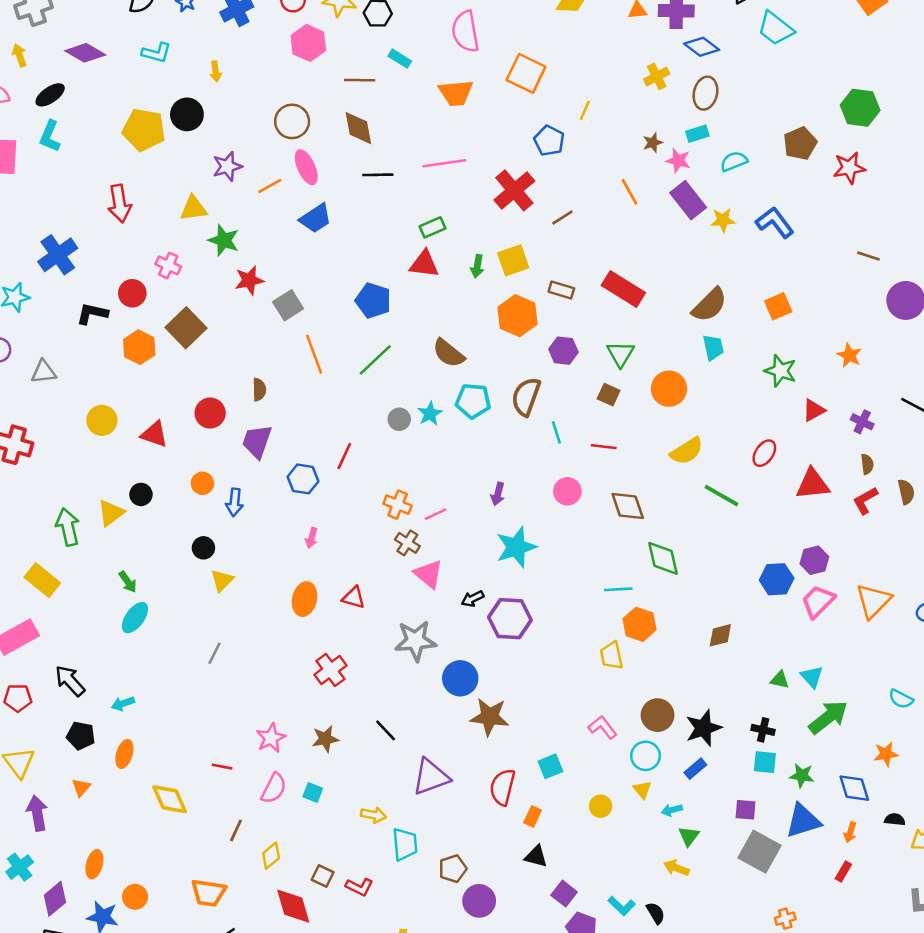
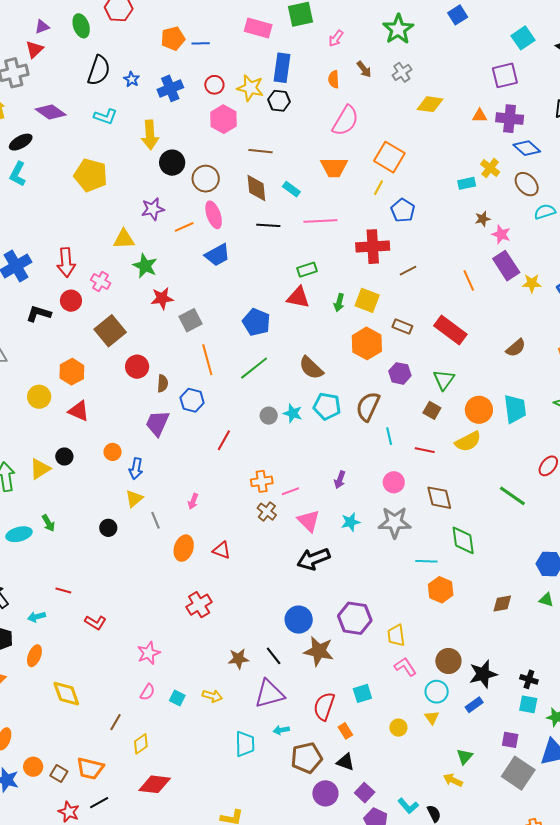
pink semicircle: (465, 32) -> (345, 121), turned -144
cyan rectangle: (400, 59) -> (291, 189), moved
yellow arrow: (216, 71) -> (150, 135), size x1.8
yellow cross: (657, 76) -> (490, 168), turned -30
brown ellipse: (705, 93) -> (527, 184), turned -60
yellow line: (585, 110) -> (378, 188), moved
black circle: (187, 114) -> (172, 163), moved
cyan rectangle: (697, 134) -> (467, 183), moved
cyan semicircle: (734, 161) -> (545, 212), moved
red cross: (514, 190) -> (373, 247), turned 32
orange line: (630, 192) -> (469, 280), moved
red arrow: (120, 203) -> (66, 262), moved
yellow square: (513, 260) -> (367, 300), turned 35
brown semicircle: (710, 305) -> (516, 348), size x0.7
orange hexagon: (139, 347) -> (72, 372), moved
cyan trapezoid: (713, 347) -> (515, 409), moved, size x1.4
red circle: (210, 413) -> (137, 367), moved
cyan star: (430, 414) -> (293, 413), turned -30
yellow semicircle: (687, 451) -> (468, 441), moved
blue hexagon: (303, 479) -> (192, 400), moved
orange cross: (398, 505) -> (262, 481), turned -35
cyan star: (516, 547) -> (351, 522), size x0.6
black circle: (203, 548) -> (108, 528), moved
pink triangle: (429, 574) -> (309, 521), moved
yellow triangle: (222, 580) -> (134, 499), moved
black arrow: (473, 599) -> (313, 559), size x1.8
cyan ellipse: (135, 618) -> (19, 534), moved, turned 35
purple hexagon: (510, 619) -> (355, 618), moved
gray star: (415, 641) -> (395, 522), moved
gray line: (214, 653) -> (156, 520), moved, turned -54
yellow trapezoid: (612, 656) -> (396, 635), moved
green triangle: (780, 680) -> (546, 600), moved
black line: (386, 730) -> (274, 656), moved
brown star: (325, 739) -> (238, 659), moved
red line: (222, 767) -> (63, 591), moved
pink semicircle: (274, 788) -> (147, 692), size x0.7
cyan arrow: (672, 810) -> (281, 730), moved
yellow arrow: (373, 815) -> (212, 696), moved
orange rectangle: (533, 816) -> (345, 731), turned -63
brown pentagon: (453, 869) -> (307, 758), moved, size x1.4
brown square: (323, 876) -> (59, 773), moved
red L-shape: (359, 887) -> (95, 622), moved
purple circle: (479, 901) -> (325, 793), moved
red diamond: (293, 906) -> (155, 784), turned -72

